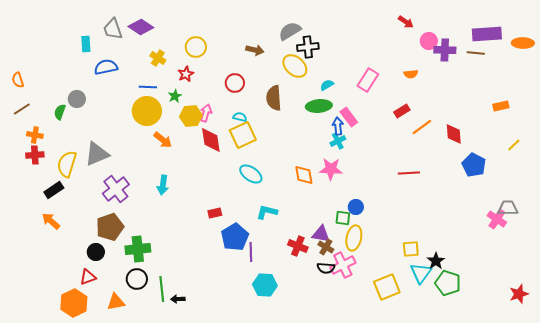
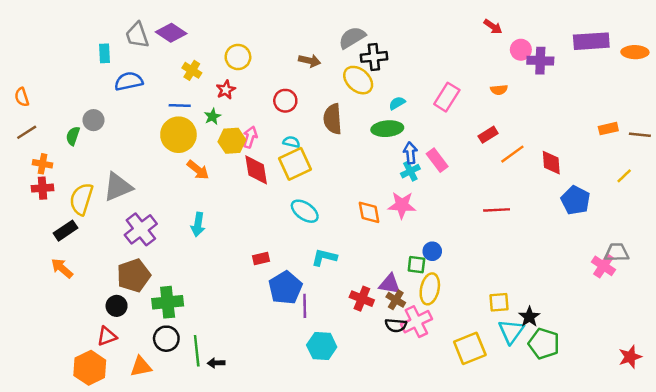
brown line: (476, 53) -> (640, 135), moved
pink rectangle: (349, 117) -> (437, 160), moved

